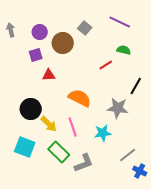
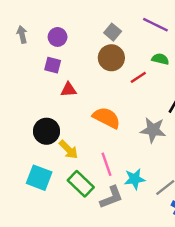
brown circle: (63, 43) -> (111, 58), moved
purple square: (36, 55) -> (53, 65), turned 32
pink line: (73, 127) -> (106, 164), moved
cyan star: (103, 133) -> (135, 179), moved

